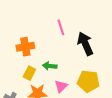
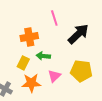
black arrow: (85, 44) -> (78, 34), turned 70
orange cross: (25, 47) -> (29, 37), moved

